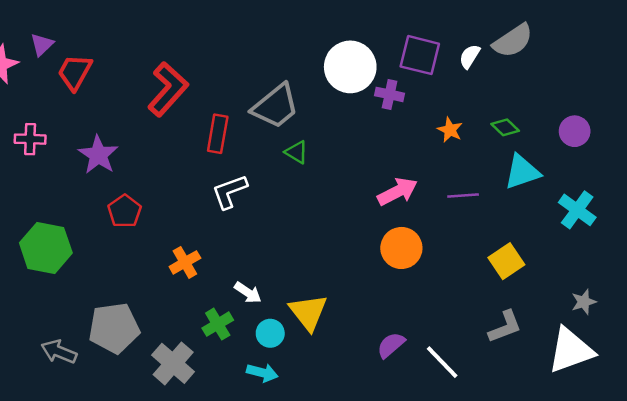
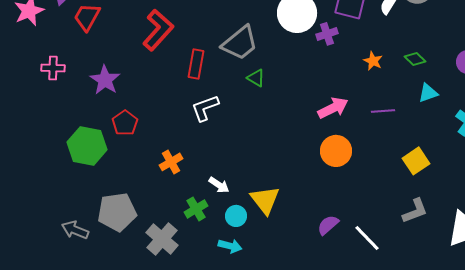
purple cross: (390, 94) -> (327, 34), turned -30
cyan triangle: (522, 172) -> (428, 93), size x0.7
green hexagon: (46, 248) -> (87, 146), moved

